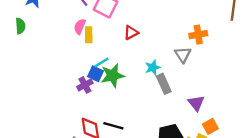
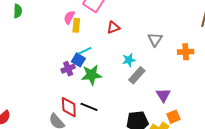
orange cross: (198, 35) -> (186, 52), moved
gray triangle: (183, 55) -> (155, 39), moved
green star: (113, 75) -> (91, 75), moved
gray rectangle: (164, 84) -> (137, 75), turned 60

